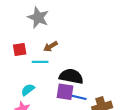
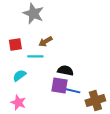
black semicircle: (71, 76) -> (65, 70), size x0.7
cyan semicircle: (28, 90) -> (19, 75), moved

